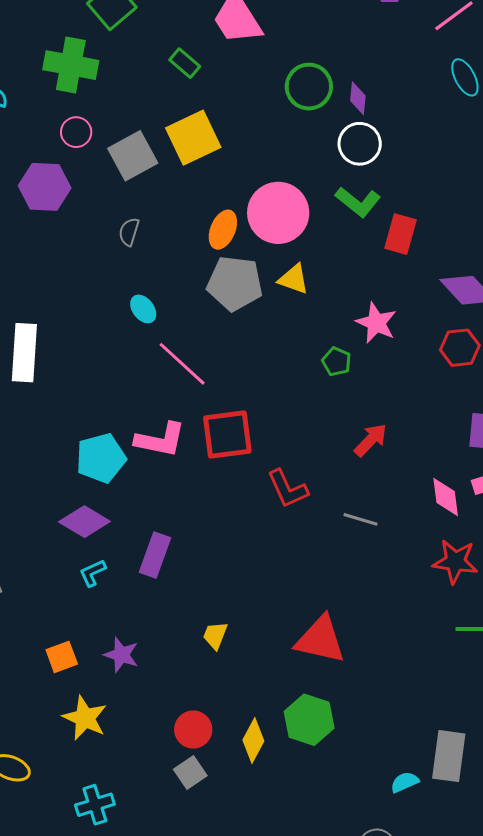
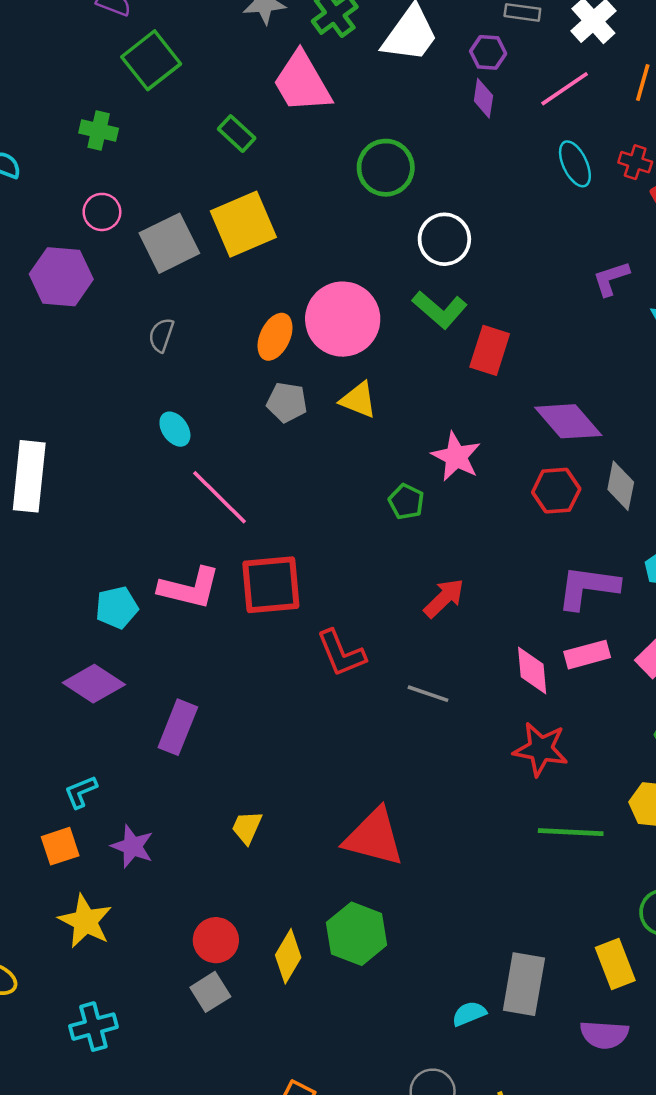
green cross: (71, 65) -> (99, 131), size x0.6
purple diamond: (358, 98) -> (483, 98), moved
gray pentagon: (235, 283) -> (287, 402), size x0.6
cyan pentagon: (101, 458) -> (117, 607), size x0.7
cyan L-shape: (93, 573) -> (81, 792), moved

